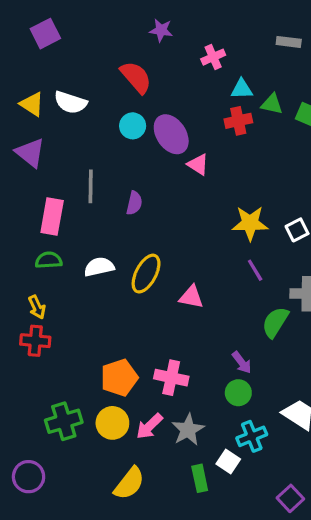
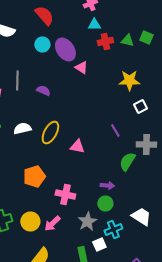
cyan triangle: (242, 89) -> (94, 24), moved
green triangle: (272, 104) -> (127, 40), moved
purple semicircle: (134, 203) -> (43, 90), turned -80
yellow star: (250, 223) -> (129, 80), moved
purple arrow: (242, 363) -> (107, 186), turned -48
orange pentagon: (119, 378) -> (34, 176), moved
gray star: (188, 430) -> (87, 222), moved
white square: (228, 462) -> (99, 244), turned 32

